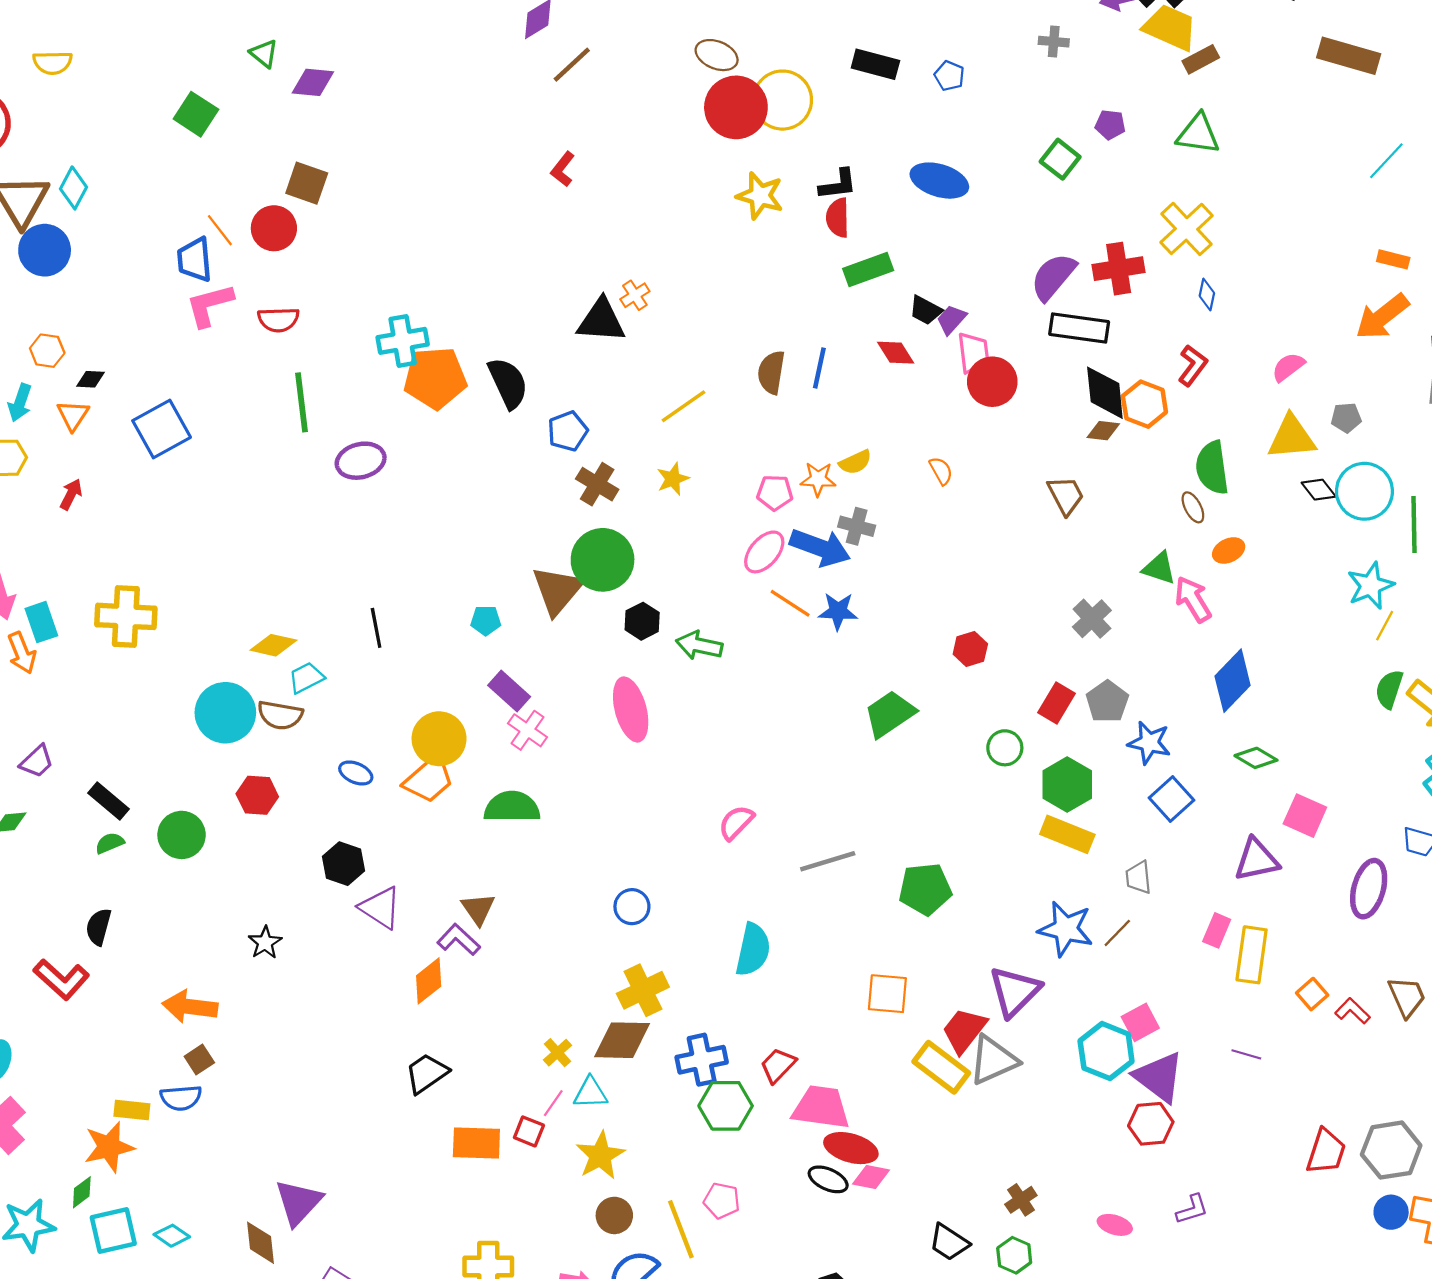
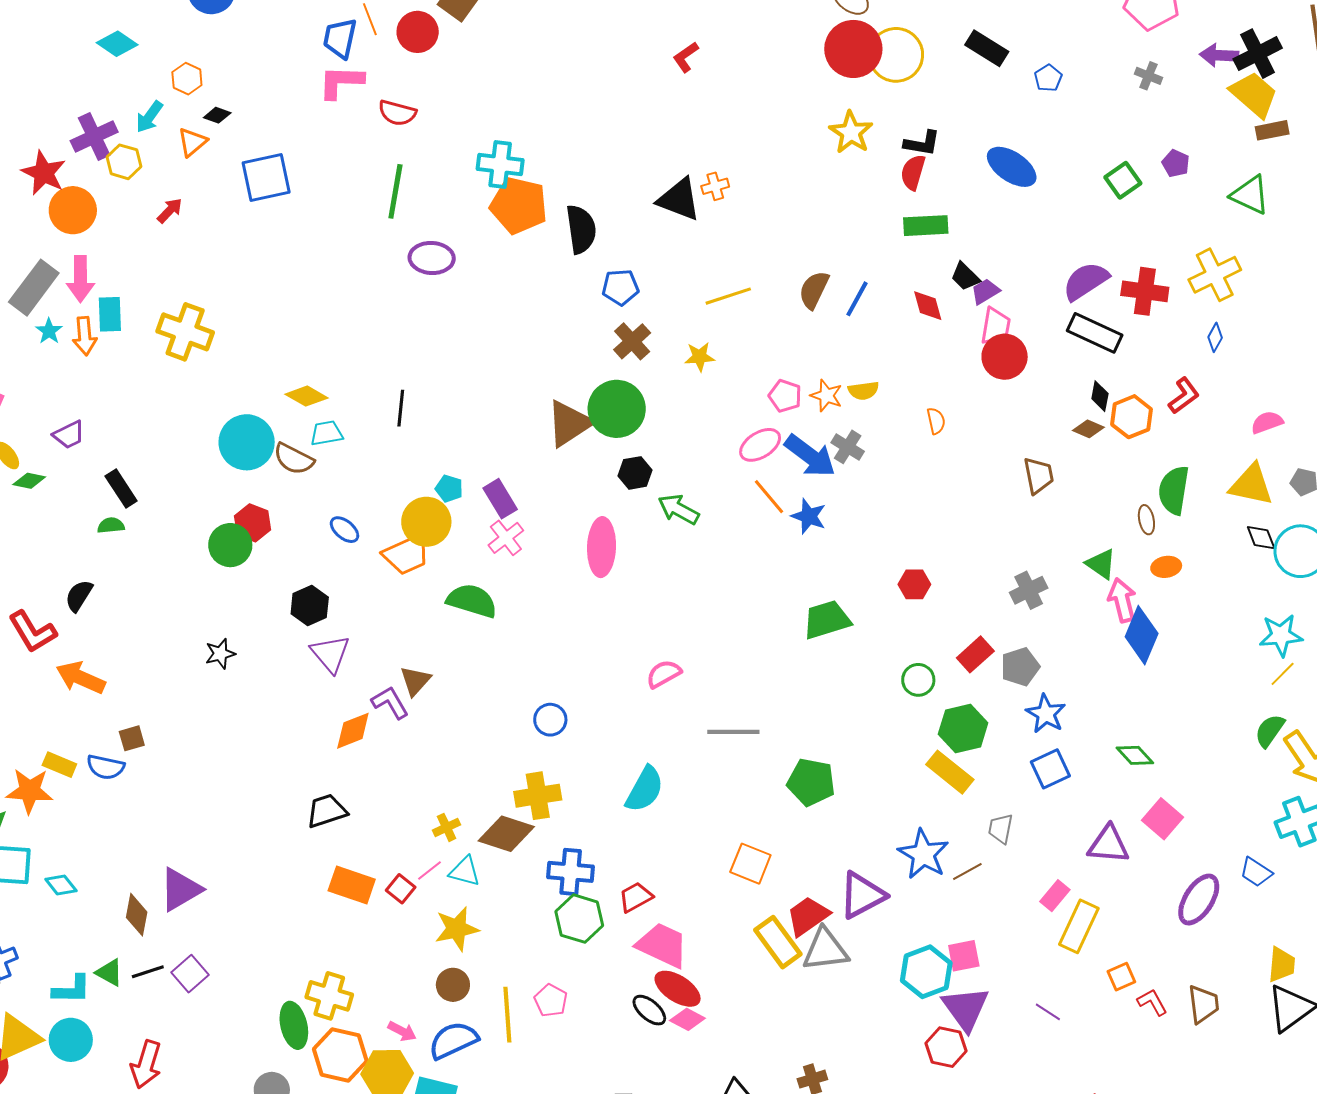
black diamond: (1105, 393) -> (1100, 396), size x0.6
cyan pentagon: (486, 620) -> (449, 489), moved
blue diamond: (1233, 681) -> (1142, 635), moved, turned -38
green circle: (182, 835) -> (230, 545), moved
orange arrow: (190, 1007) -> (81, 678), moved

